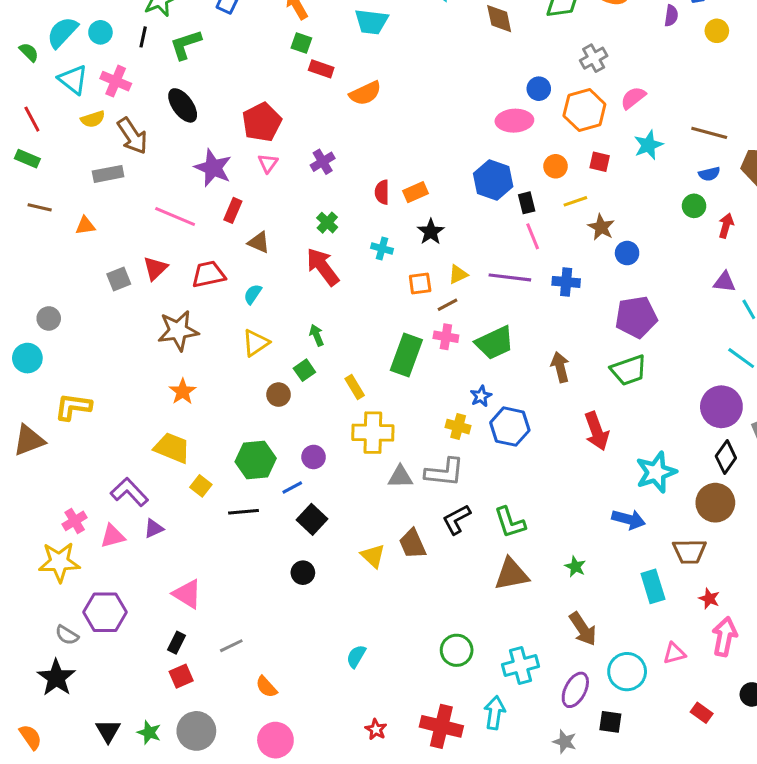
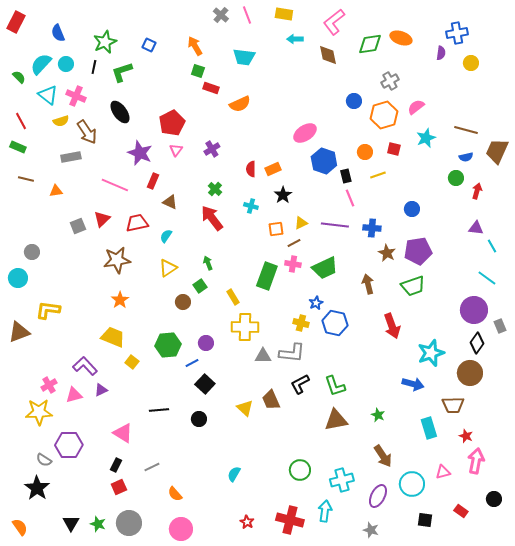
pink ellipse: (514, 121) -> (305, 133), moved, turned -30
brown star: (601, 227) -> (387, 253), moved
black line: (244, 512) -> (159, 410), moved
black square: (610, 722) -> (425, 520), moved

